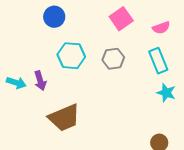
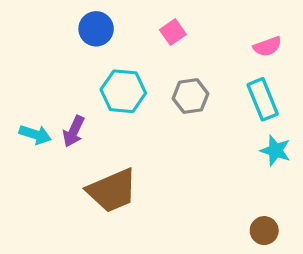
pink square: (121, 19) -> (173, 32), moved, size x0.7
purple arrow: (40, 81) -> (74, 131), turned 42

